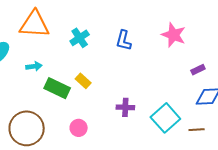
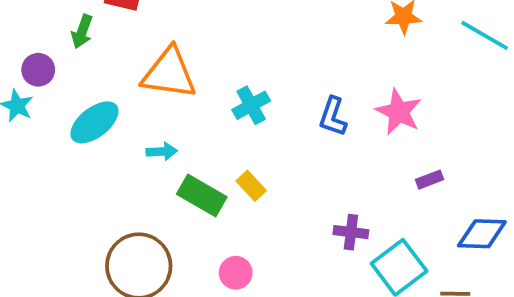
pink star: (174, 35) -> (399, 112), moved
purple rectangle: (198, 70) -> (430, 180), moved
purple cross: (125, 107) -> (351, 232), moved

